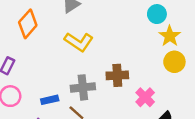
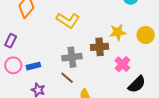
yellow star: (170, 36) -> (118, 32), moved, turned 30
blue rectangle: (50, 100) -> (33, 66), moved

